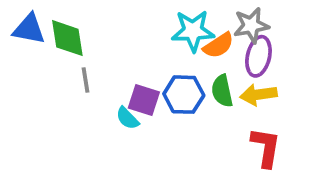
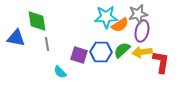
blue triangle: (29, 29) -> (16, 38), moved
green semicircle: (222, 91) -> (122, 50), turned 60
cyan semicircle: (127, 118) -> (60, 72), moved
red L-shape: (266, 147) -> (161, 62), moved

